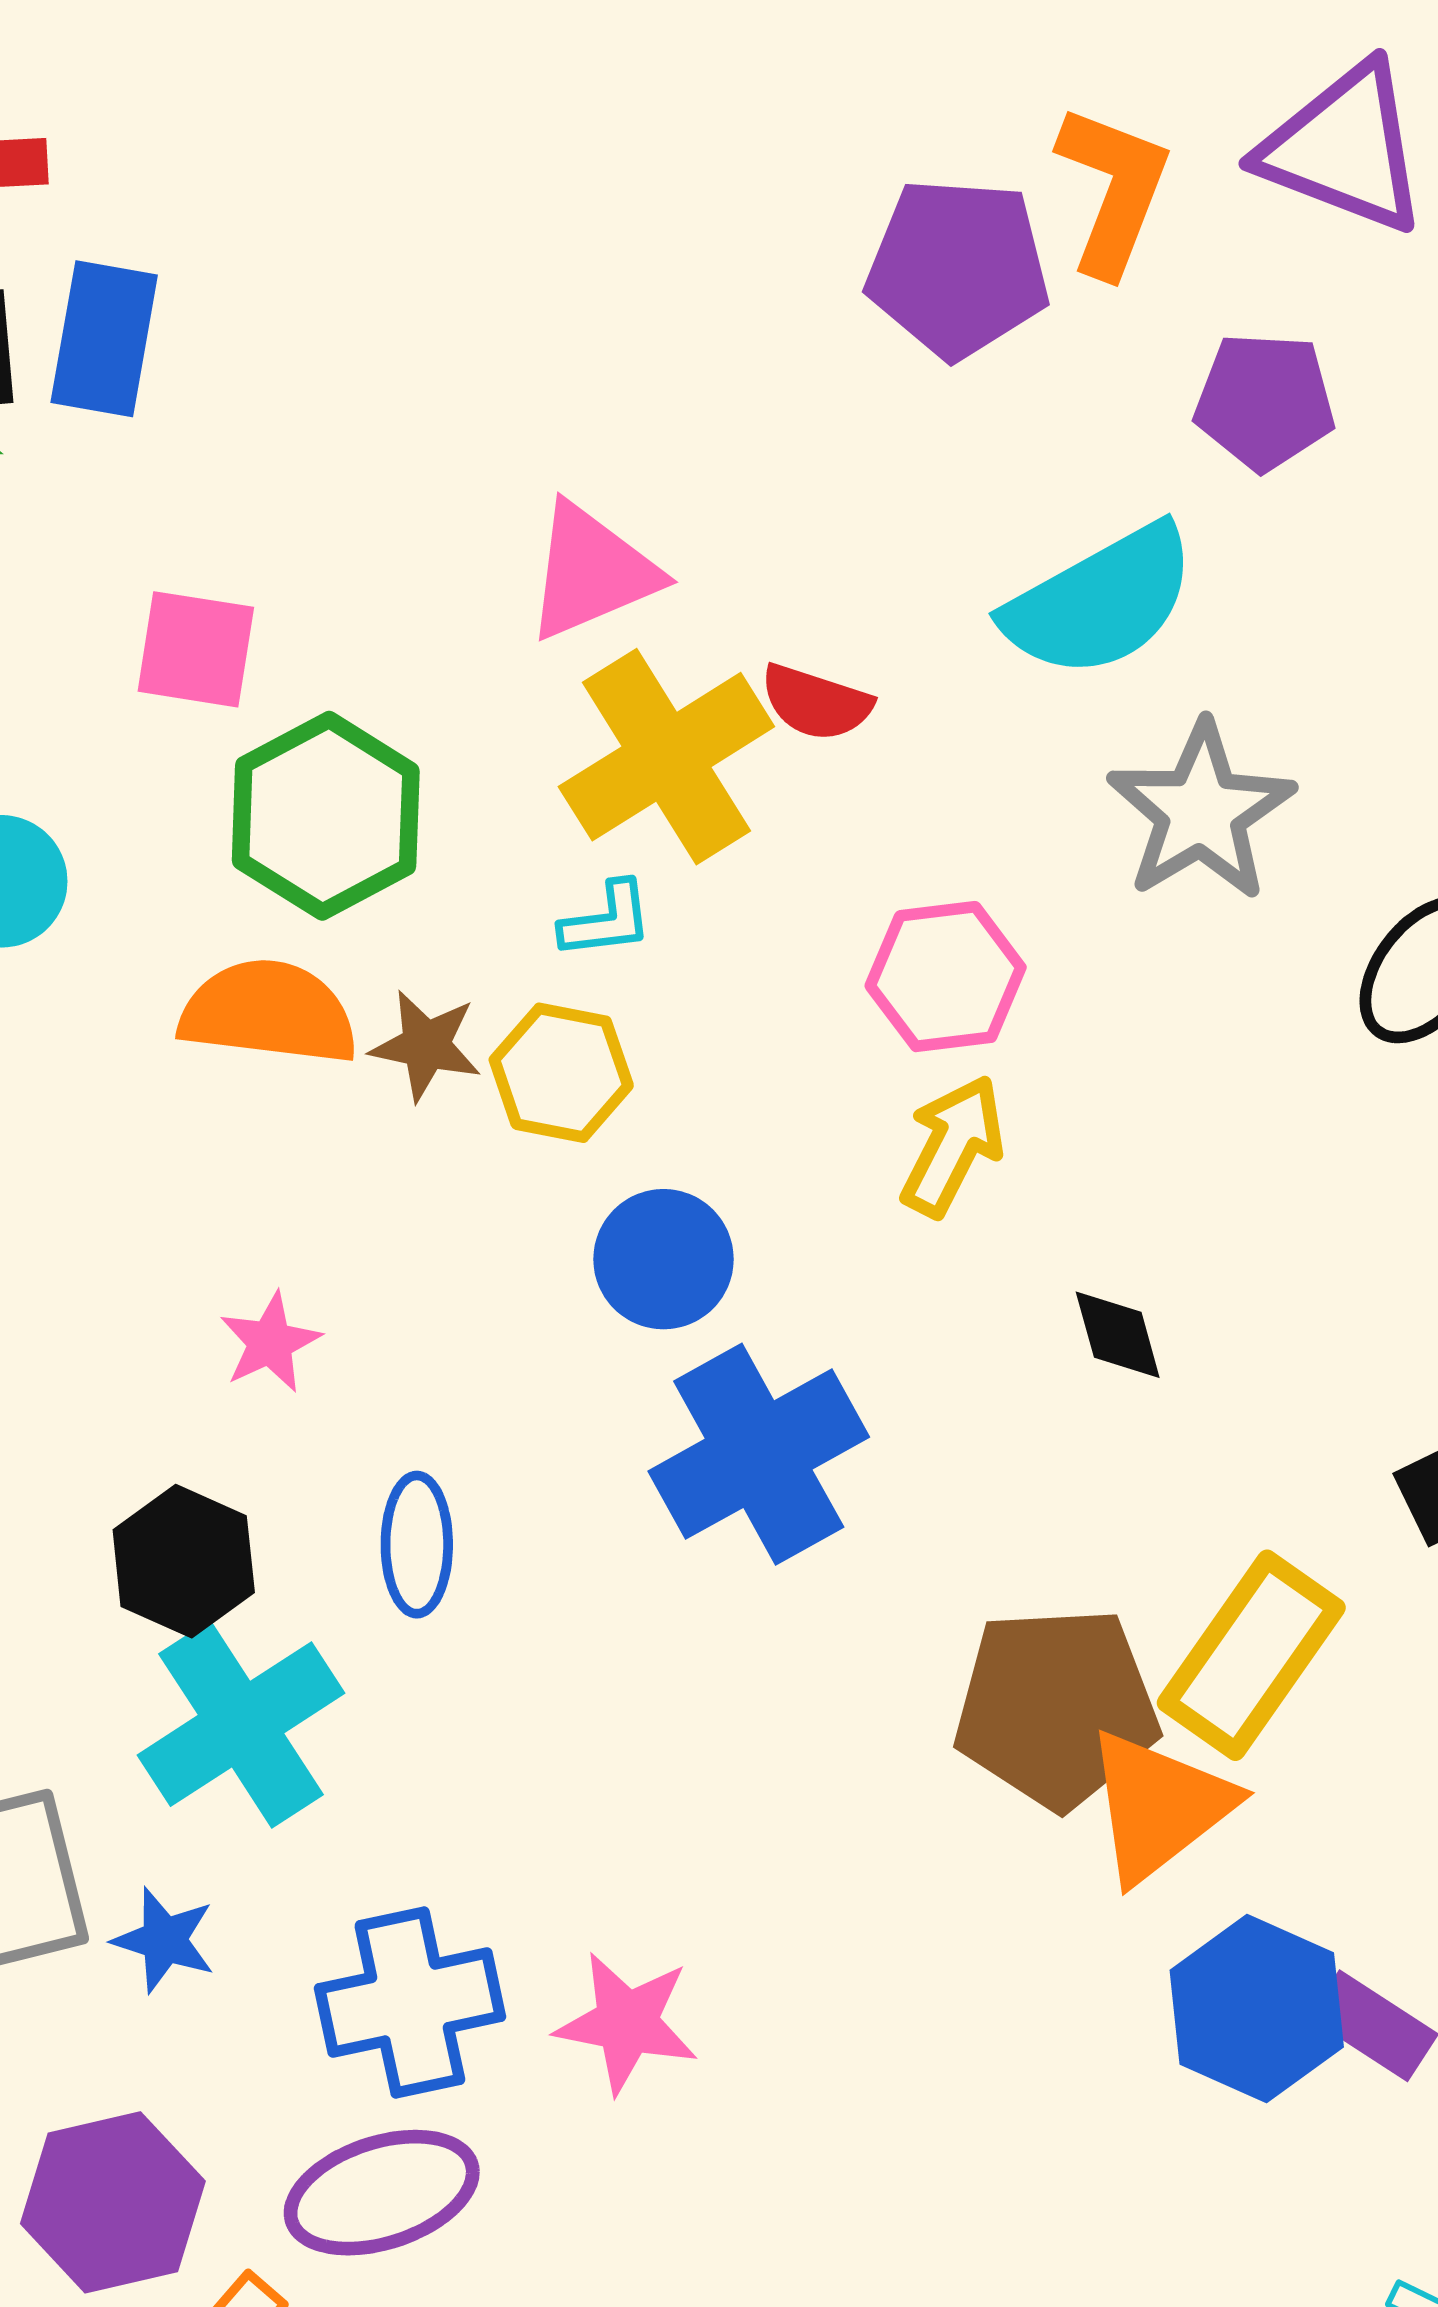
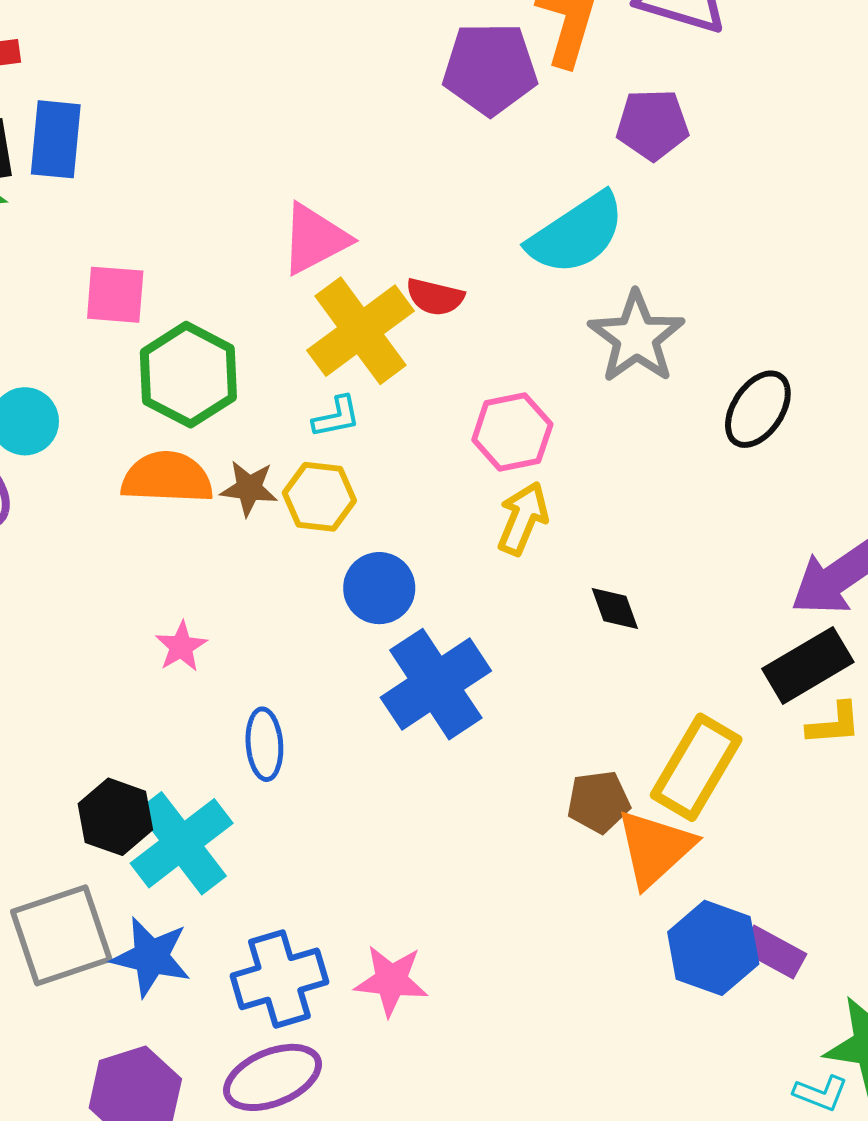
black hexagon: (184, 1561) -> (115, 817), moved
brown pentagon: (1056, 1708) -> (599, 802), size x0.6
blue star: (164, 1940) -> (151, 957), size x1.5

